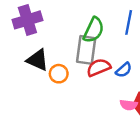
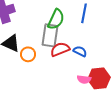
blue semicircle: (124, 70) -> (80, 51), turned -112

